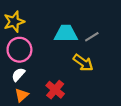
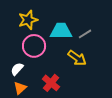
yellow star: (14, 22) -> (28, 20), moved
pink circle: (19, 50) -> (34, 46), moved

